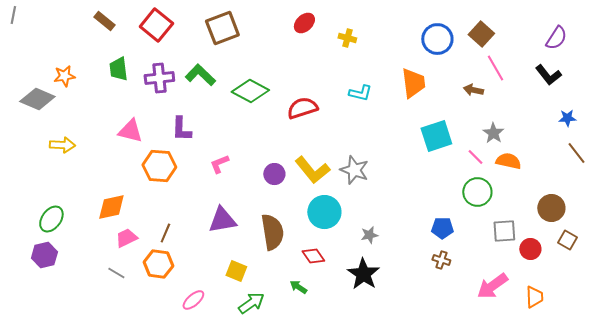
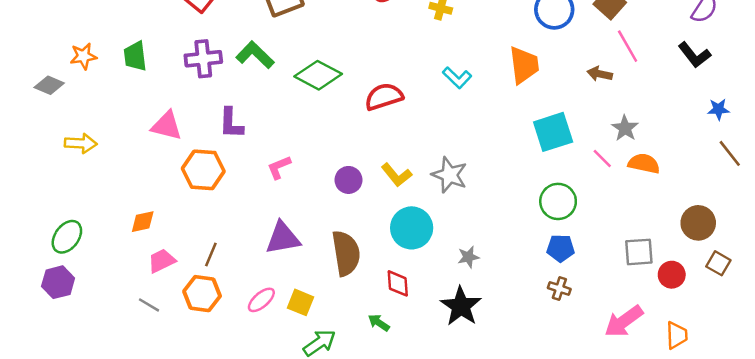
green trapezoid: (118, 69) -> (135, 56), moved
cyan L-shape: (360, 93) -> (457, 78), turned 30
gray diamond: (37, 99) -> (49, 85), size x0.7
yellow L-shape: (312, 170) -> (396, 175), size x0.7
green circle: (477, 192) -> (558, 201), moved
orange diamond: (111, 207) -> (143, 222), size x0.7
red diamond: (313, 256) -> (398, 283), turned 30
pink ellipse: (193, 300) -> (261, 300), moved

